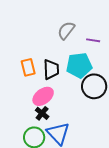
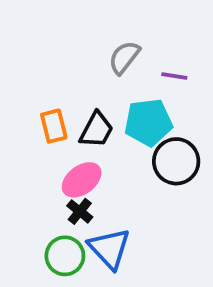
black trapezoid: (51, 69) -> (96, 130), turned 30

